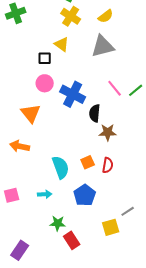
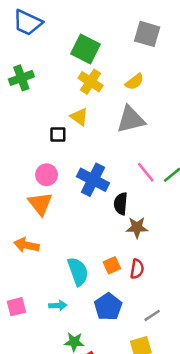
pink circle: (45, 83) -> (47, 175), moved
gray line: (128, 211) -> (152, 315), moved

